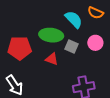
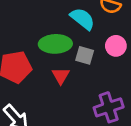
red triangle: (52, 59) -> (61, 76), turned 48

